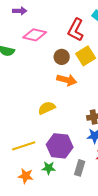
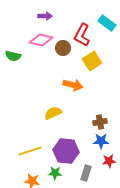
purple arrow: (20, 11) -> (45, 16), moved
brown circle: (62, 57) -> (63, 48), moved

